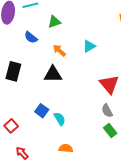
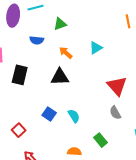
blue semicircle: (31, 37) -> (37, 40), turned -32
cyan semicircle: (60, 119) -> (74, 116), moved
green rectangle: (110, 130) -> (100, 140), moved

